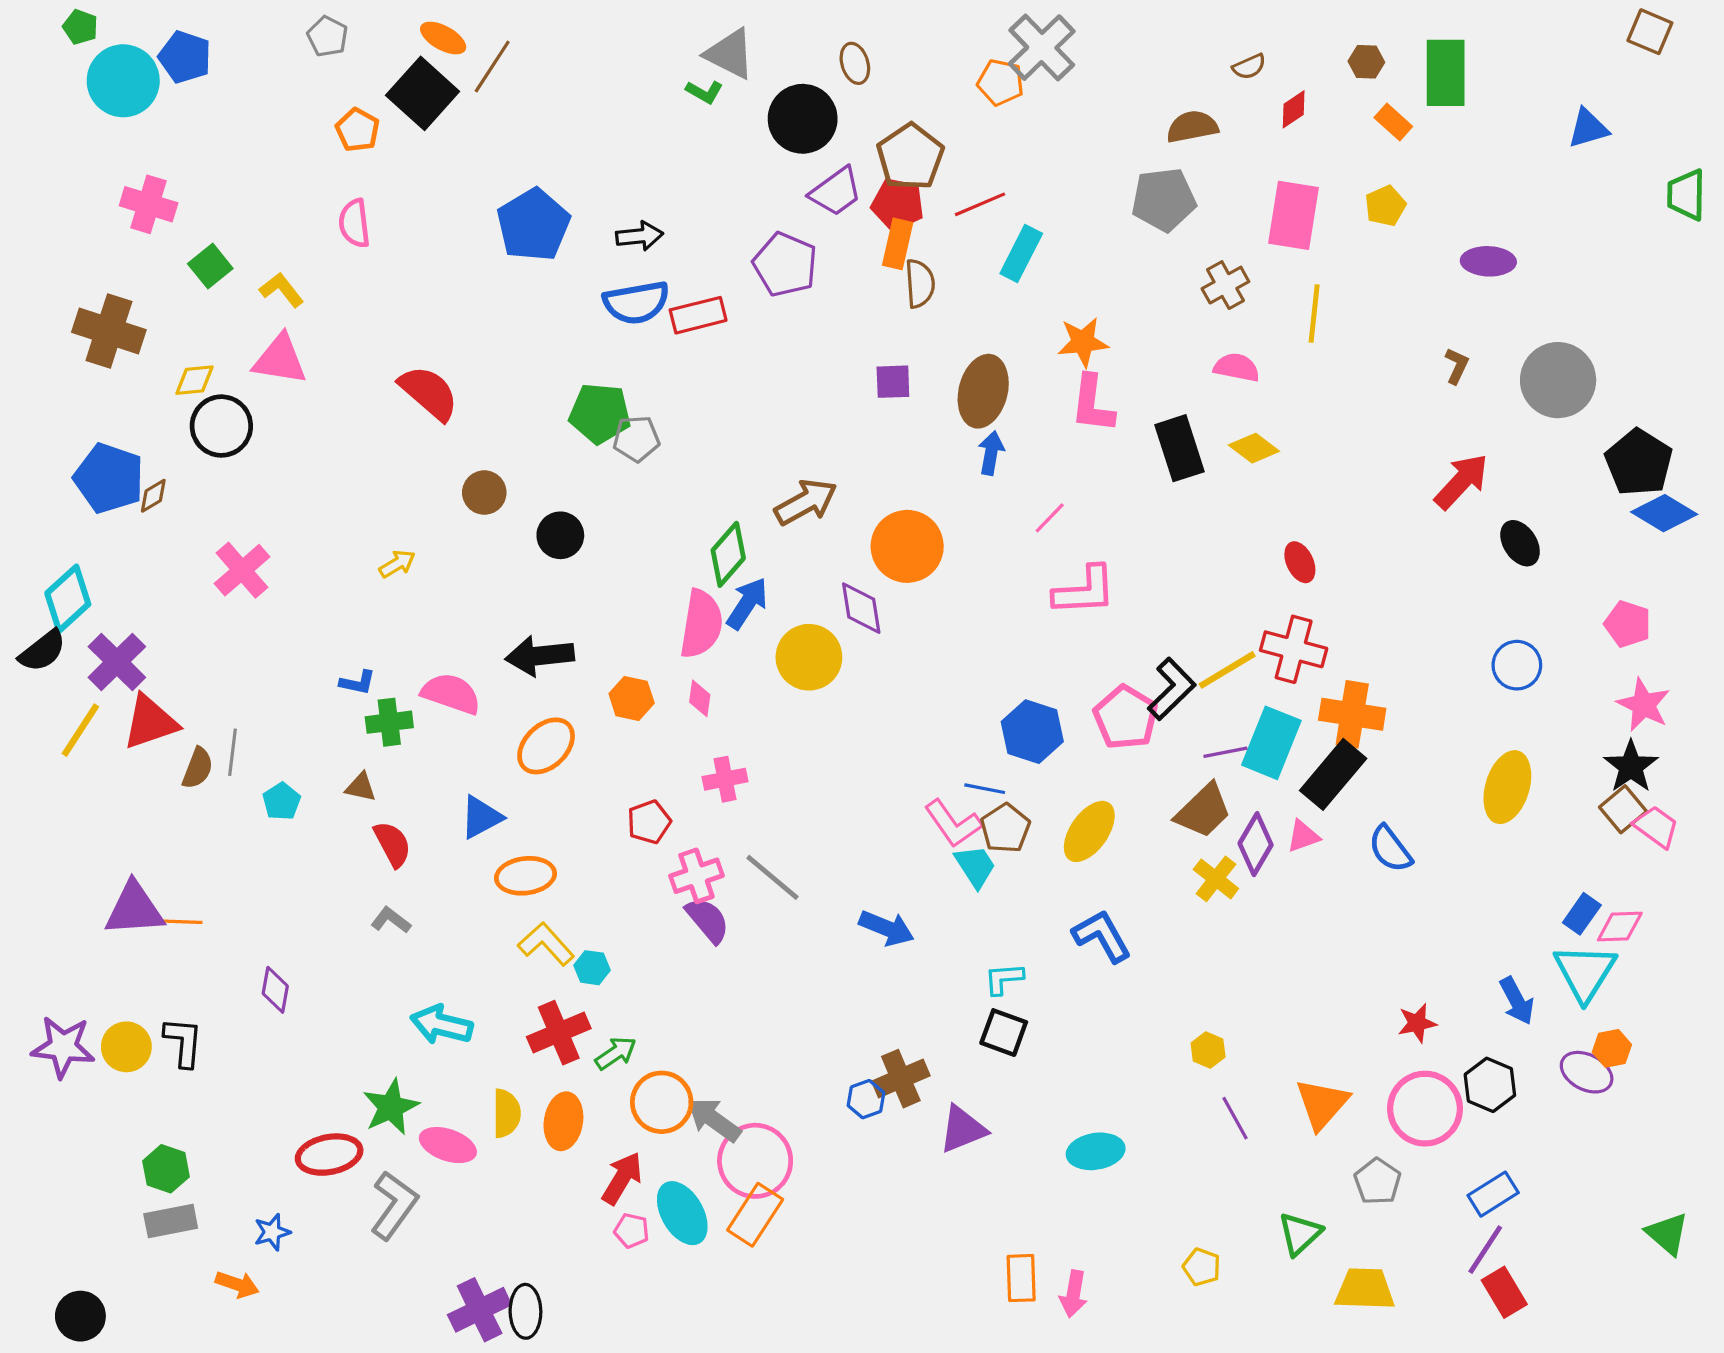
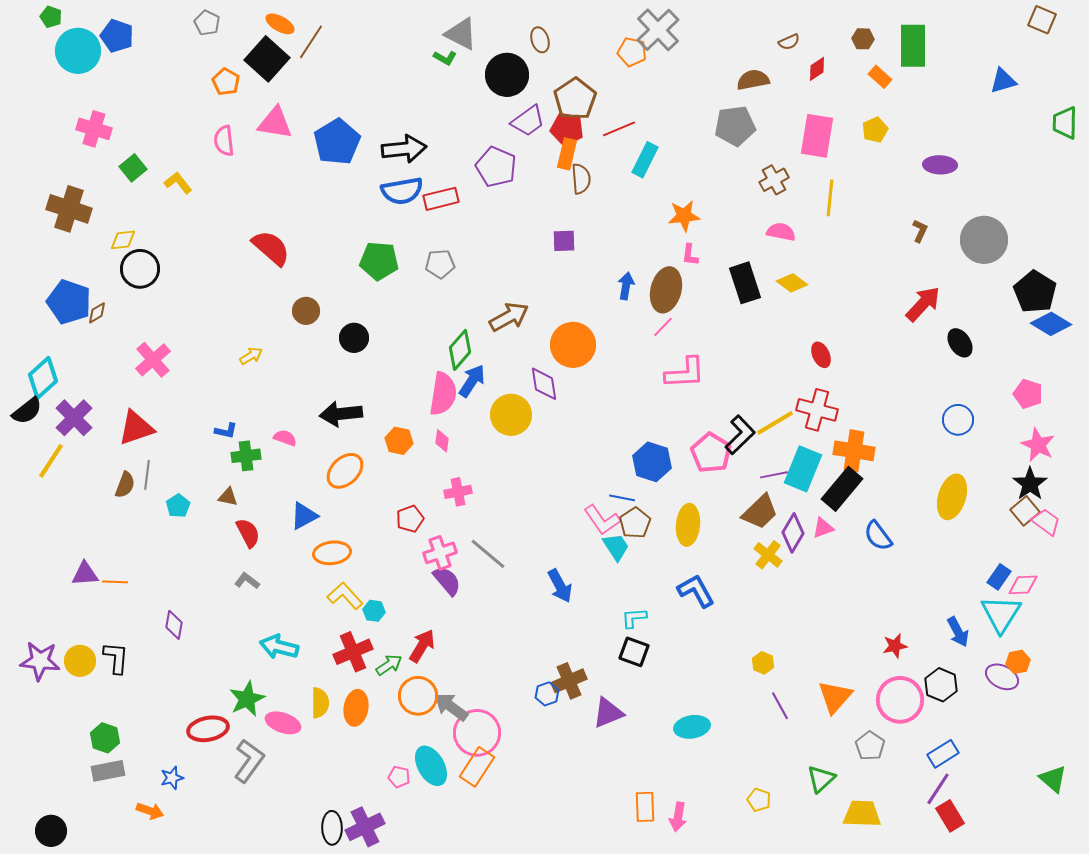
black arrow: (639, 236) -> (404, 149), size x1.5
pink triangle: (280, 360) -> (275, 123), moved
brown ellipse: (983, 391) -> (666, 290), moved
pink L-shape: (1092, 404) -> (690, 255), size x0.6
gray pentagon: (636, 439) -> (440, 264), moved
pink semicircle: (451, 694) -> (285, 438), size x0.6
red triangle: (150, 722) -> (136, 428), moved
yellow ellipse: (1089, 831) -> (688, 525), turned -30
purple triangle: (134, 909) -> (85, 574), size x0.7
blue arrow: (887, 928) -> (560, 586), turned 40
red arrow: (622, 1178) -> (422, 646), moved
purple cross: (480, 1310) -> (365, 827), moved

